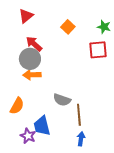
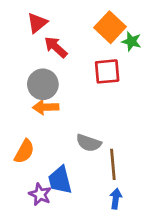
orange square: (68, 27) -> (110, 27), moved, size x1.5
green star: (104, 27) -> (131, 41), moved
red arrow: (34, 44) -> (56, 47), moved
red square: (98, 50) -> (107, 71), moved

